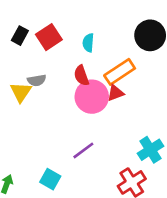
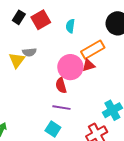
red semicircle: (81, 76) -> (61, 85), moved
purple line: (83, 150) -> (61, 108), turned 42
cyan square: (50, 179) -> (53, 129), moved

